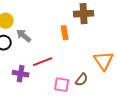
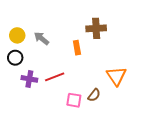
gray arrow: (24, 36) -> (42, 38), moved
purple cross: (21, 74) -> (29, 79), moved

